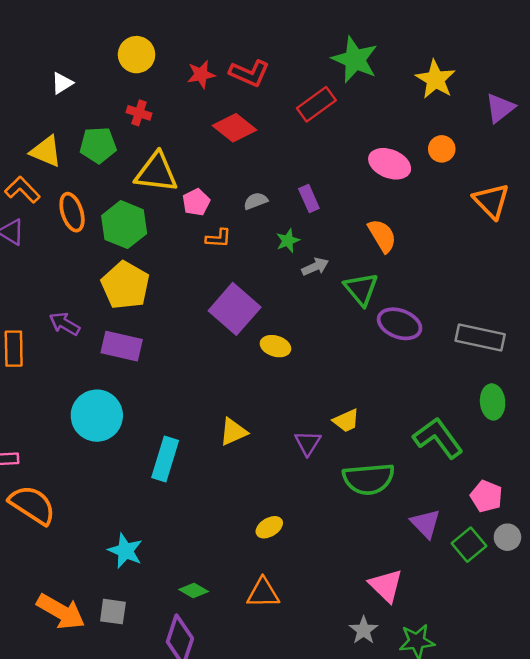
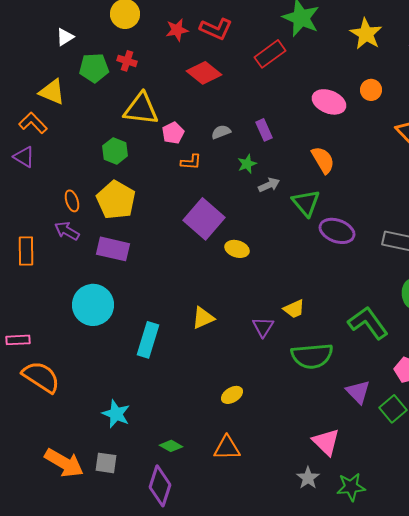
green pentagon: (98, 145) -> (94, 68), moved
orange ellipse: (72, 212) -> (72, 201), moved, size x0.7
green hexagon: (124, 225) -> (115, 151), size x0.7

